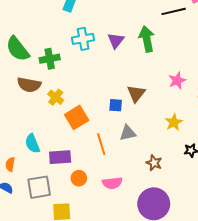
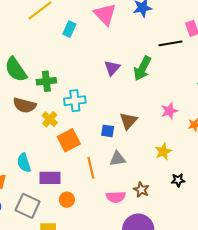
cyan cross: (83, 39) -> (75, 101), moved
green arrow: (147, 39) -> (142, 68), turned -145
pink semicircle: (112, 183) -> (116, 197), moved
gray square: (39, 187) -> (28, 206), turned 30

